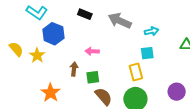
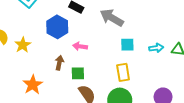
cyan arrow: (152, 31) -> (156, 48), moved
blue hexagon: (53, 34) -> (57, 27), moved
cyan square: (147, 53) -> (127, 45), moved

